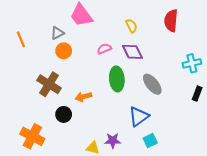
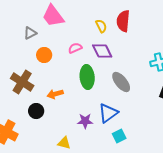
red semicircle: (171, 21) -> (123, 21), moved
orange circle: (64, 51) -> (44, 55), moved
purple star: (113, 141) -> (85, 121), moved

